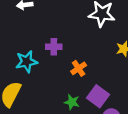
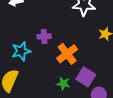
orange cross: (79, 68) -> (67, 54), size x1.5

